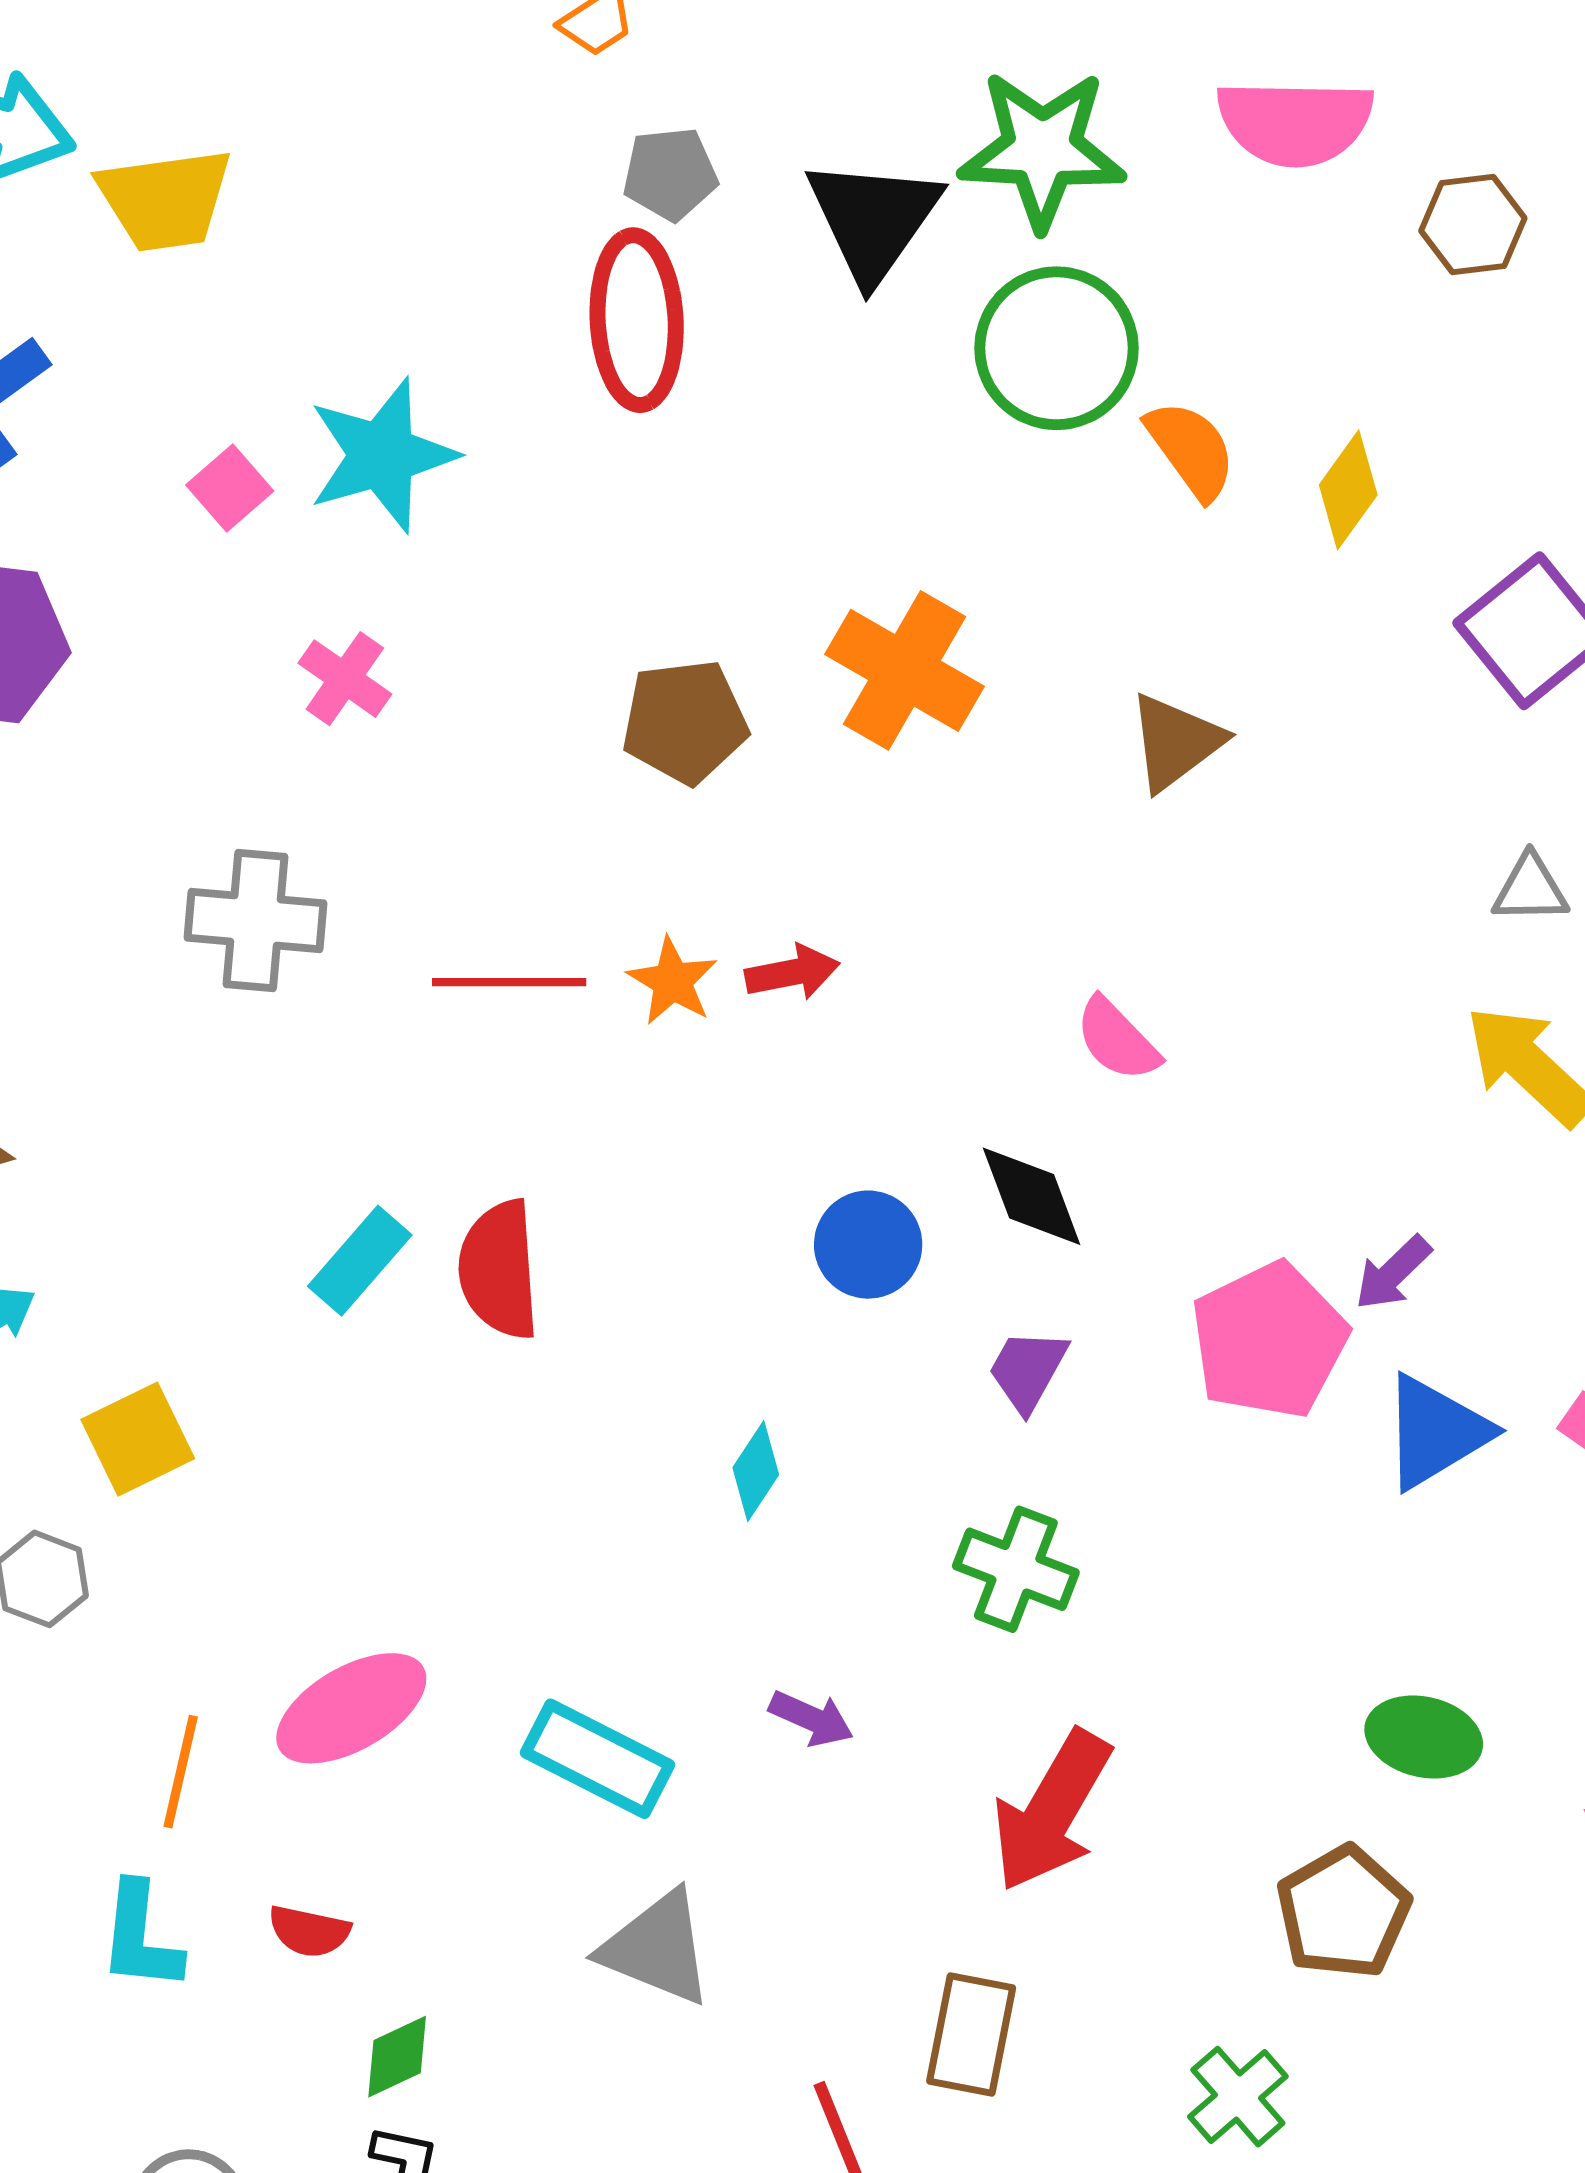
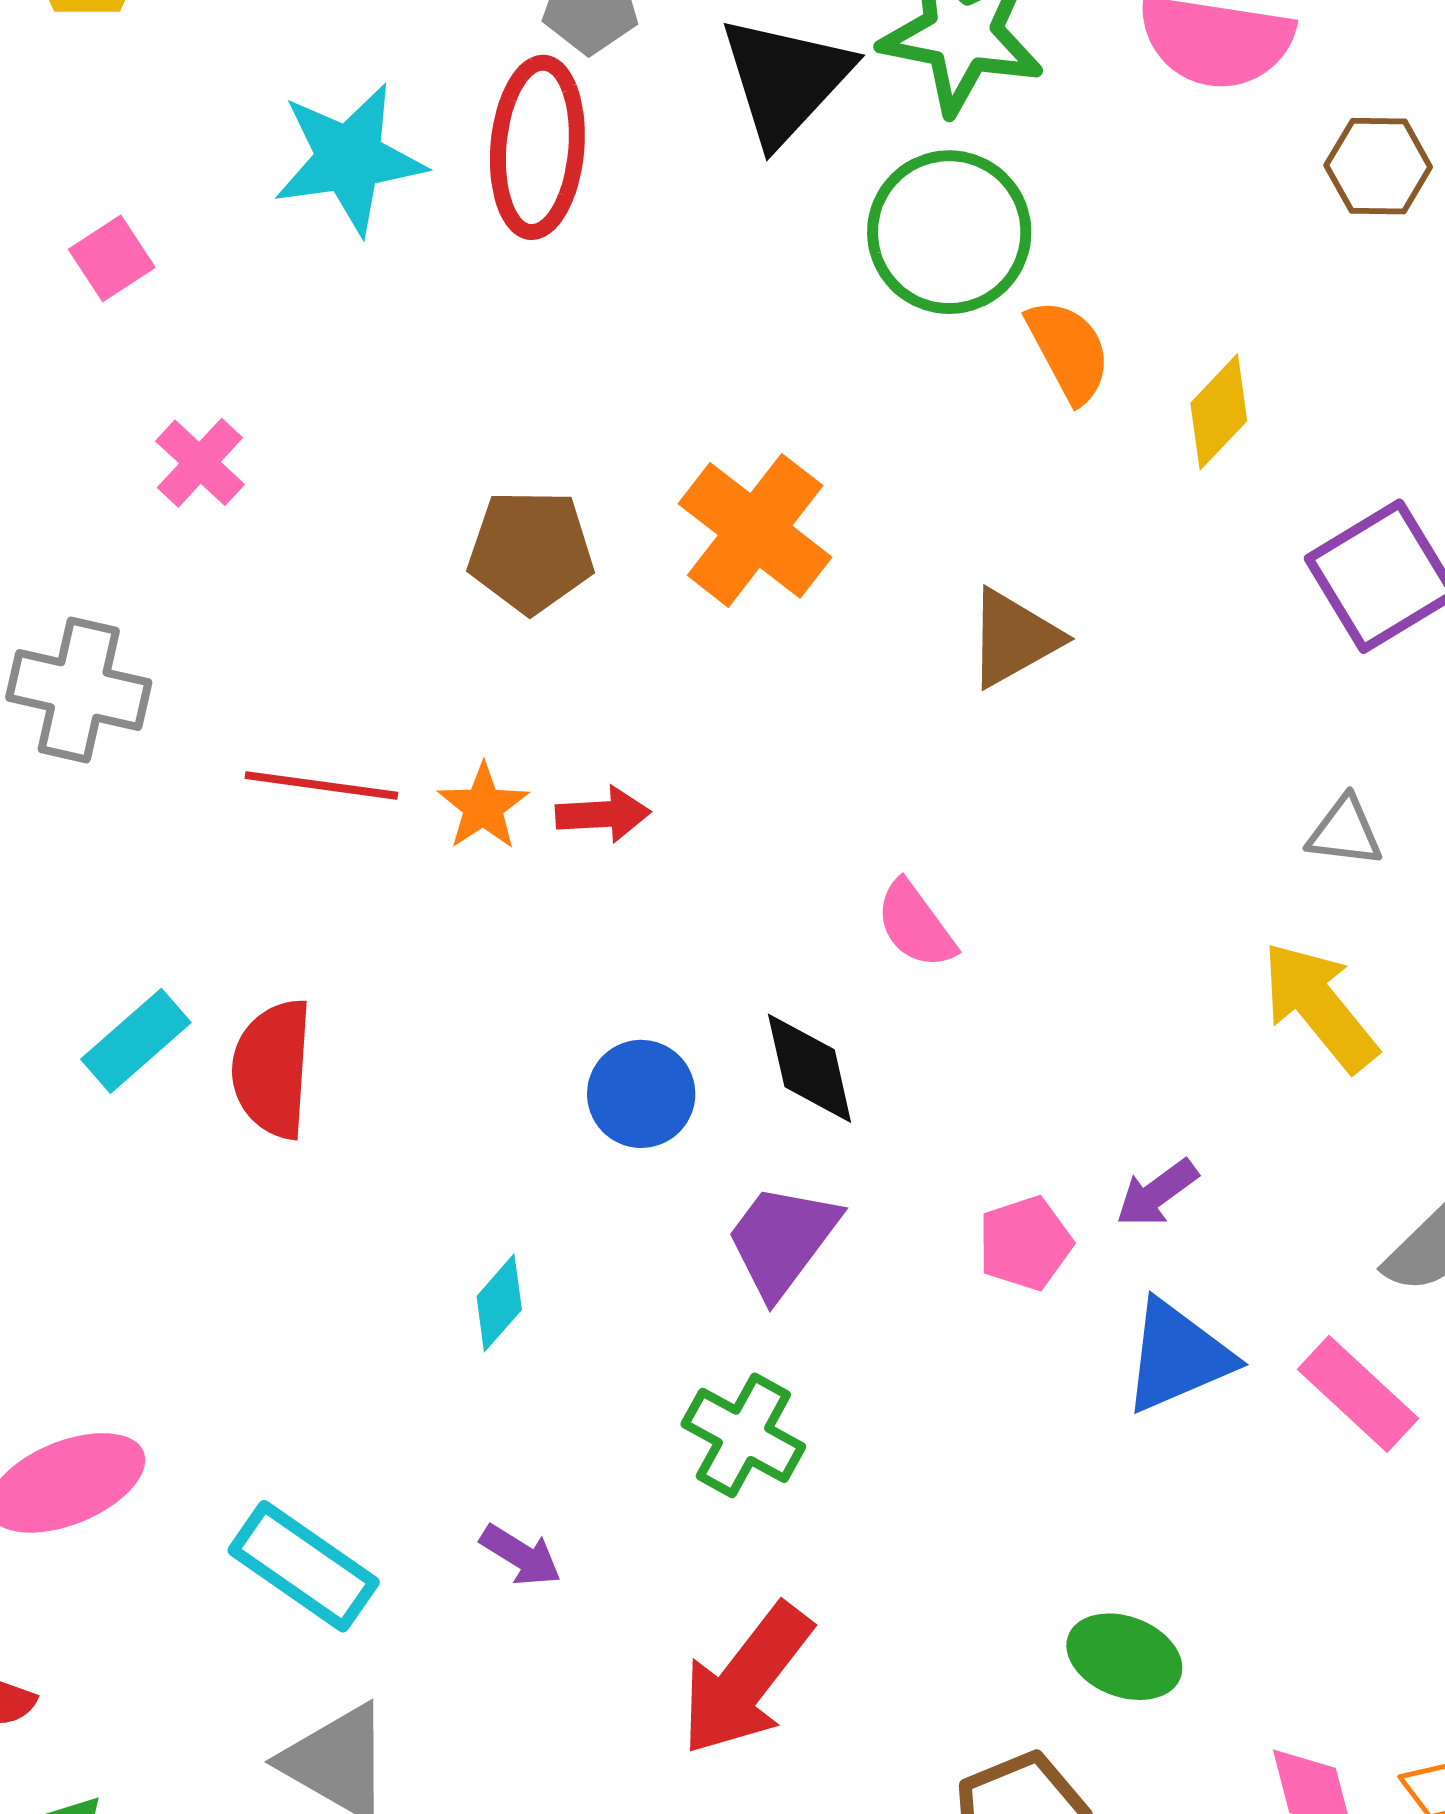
cyan star: (382, 455) -> (349, 159), moved
pink pentagon: (1269, 1341) -> (1025, 1243), size x0.6
purple trapezoid: (1028, 1370) -> (782, 1240), size x1.4

